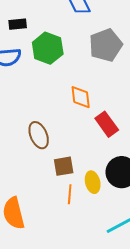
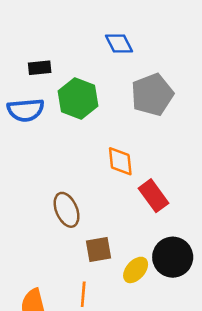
yellow ellipse: (93, 182) -> (136, 270), turned 55
orange line: (70, 194) -> (83, 294), moved

